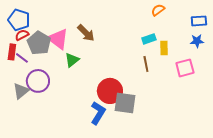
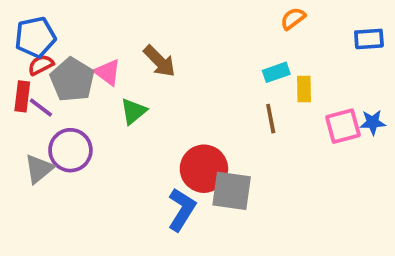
blue pentagon: (19, 20) -> (35, 37), turned -30
pink triangle: (58, 39) -> (108, 72), size x0.7
blue star: (197, 41) -> (373, 122), moved

